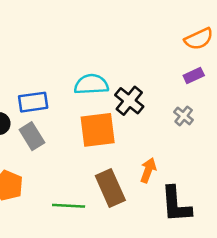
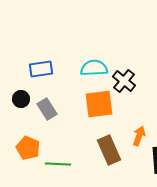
blue rectangle: (33, 102) -> (41, 69), moved
green line: (69, 206) -> (58, 164), moved

